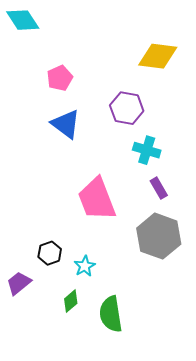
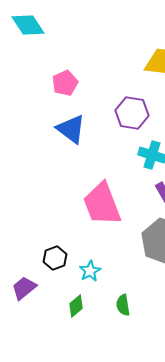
green semicircle: (111, 314) -> (123, 305), moved, size x0.6

